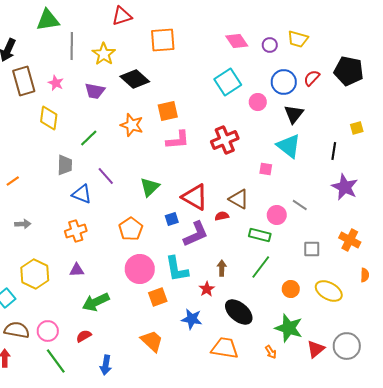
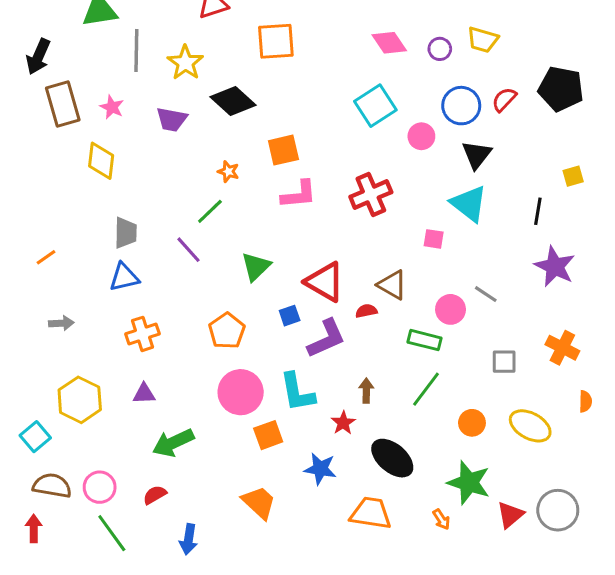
orange star: (132, 125) -> (228, 171), size x0.6
green line: (89, 138) -> (210, 211), moved
blue triangle: (82, 194) -> (124, 277), moved, turned -35

